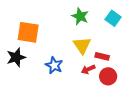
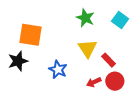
red rectangle: (102, 56) -> (109, 60), turned 32
red arrow: (88, 69) -> (94, 82), moved

